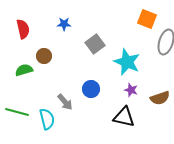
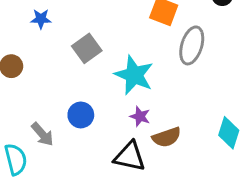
brown semicircle: (160, 98) -> (167, 137), moved

